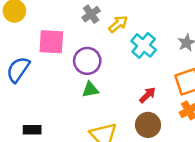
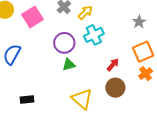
pink square: (51, 42) -> (33, 17), moved, turned -30
cyan cross: (144, 45) -> (94, 35), moved, turned 30

